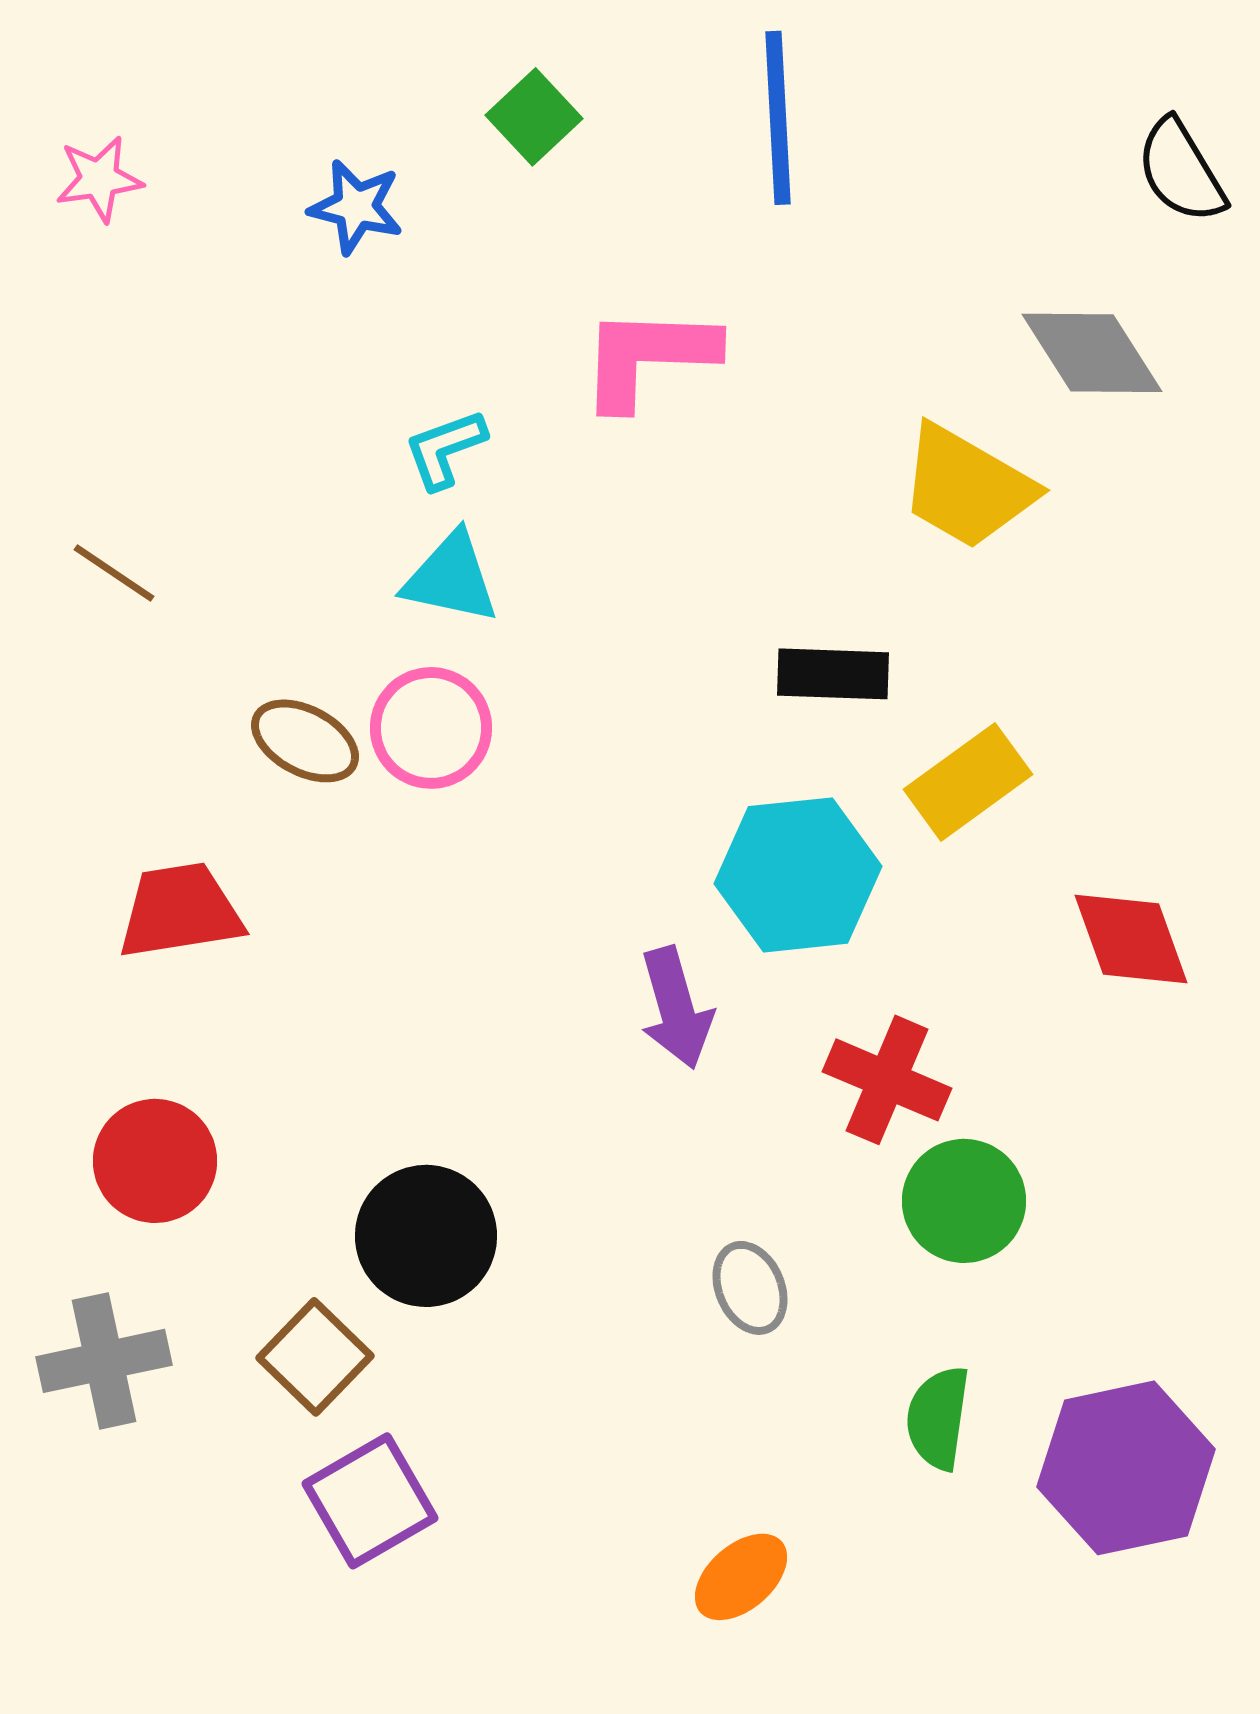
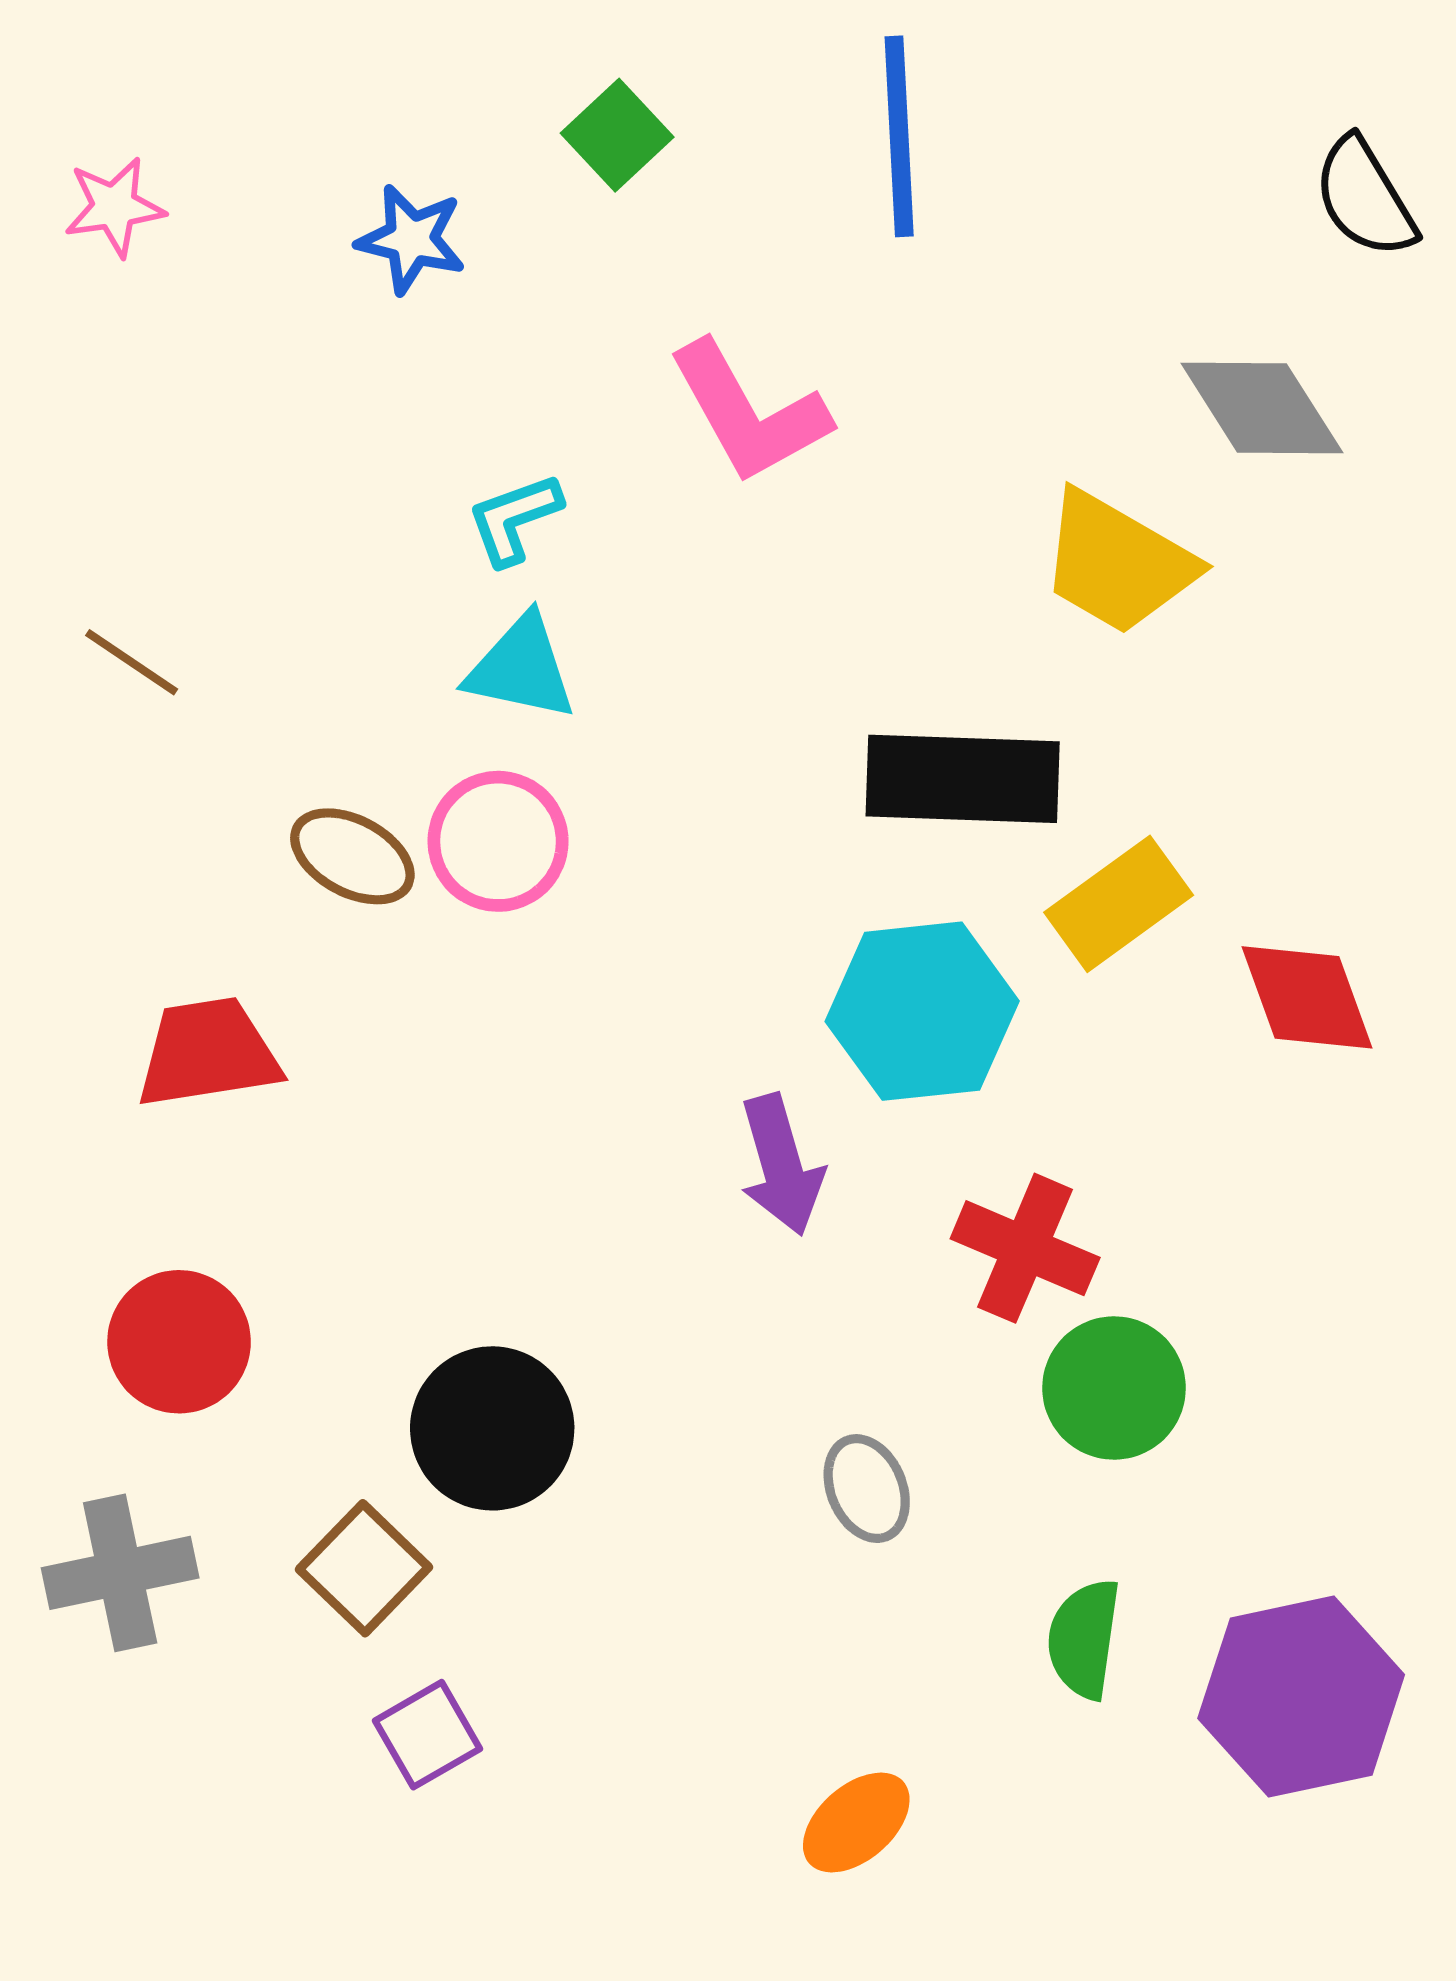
pink L-shape: (648, 357) -> (749, 413), turned -121
black rectangle: (833, 674) -> (963, 779), size x1.5
red diamond: (1131, 939) -> (1307, 997), moved
purple square: (370, 1501) -> (428, 1735), size x0.7

